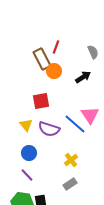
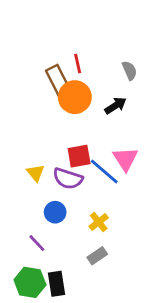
red line: (56, 47) -> (78, 63), turned -32
orange circle: (54, 71) -> (75, 97), size x1.5
red square: (41, 101) -> (79, 156), moved
blue circle: (29, 153) -> (55, 212), moved

